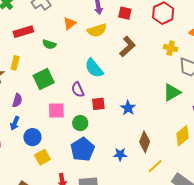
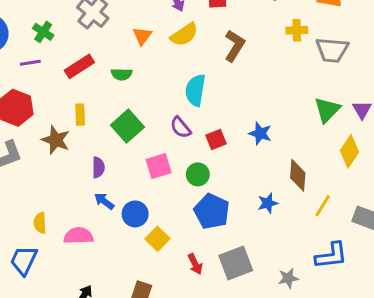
cyan semicircle: (94, 68) -> (195, 90), turned 65
green triangle: (172, 92) -> (327, 110), moved
blue arrow: (15, 123) -> (104, 201), turned 120

